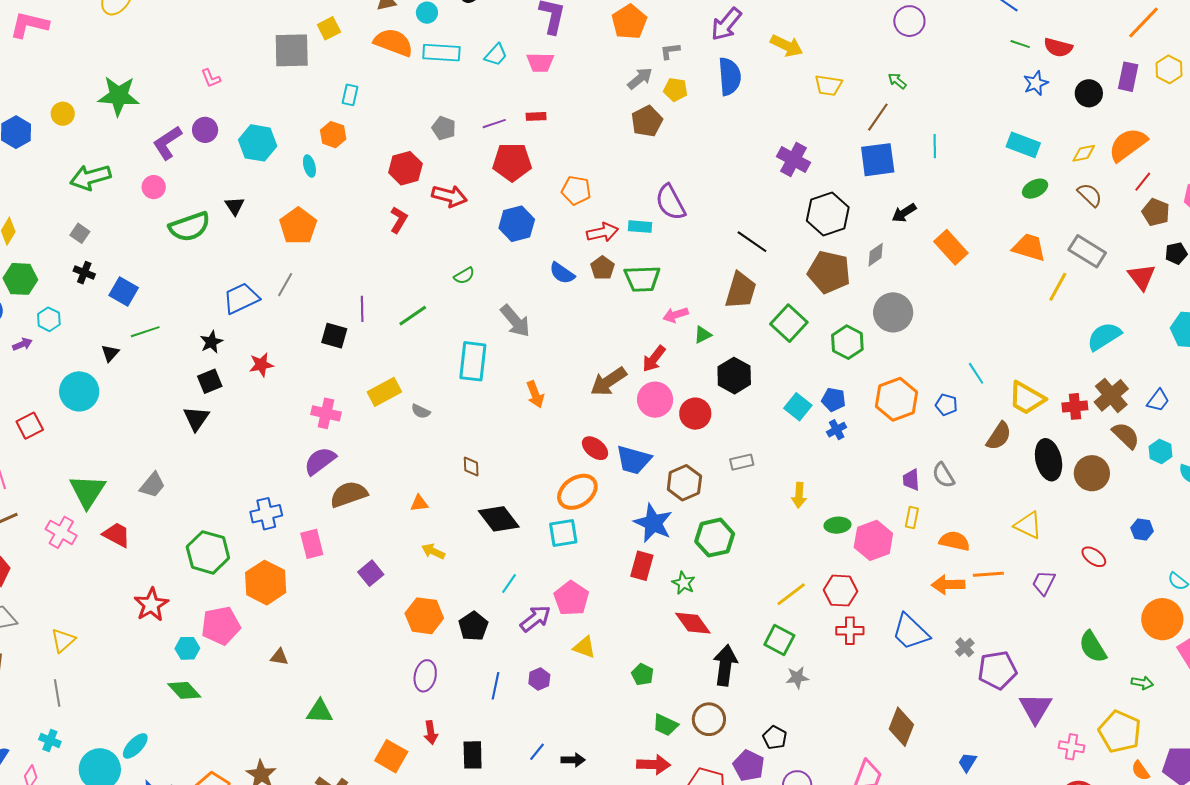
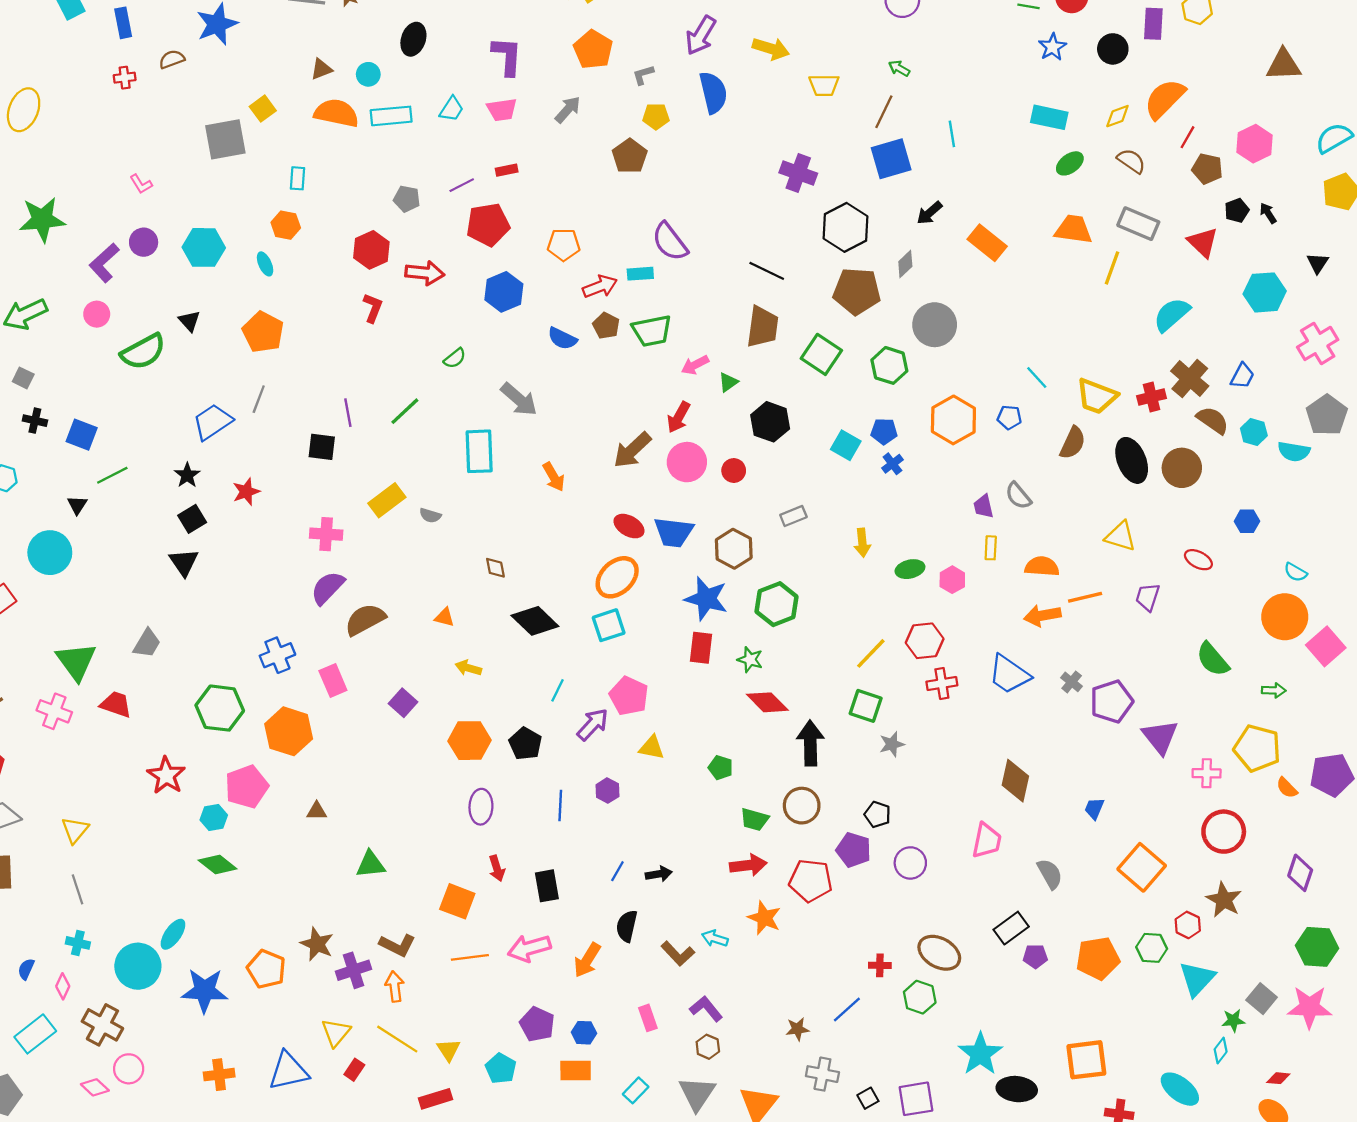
gray arrow: (640, 78) -> (568, 110), moved
red circle: (695, 414) -> (734, 471), size x0.7
orange triangle: (419, 503) -> (444, 617), turned 30
pink hexagon: (873, 540) -> (952, 580), size x0.6

